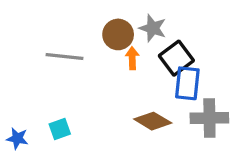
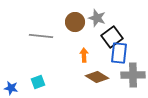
orange arrow: (132, 58) -> (84, 55), moved

